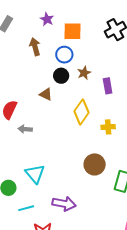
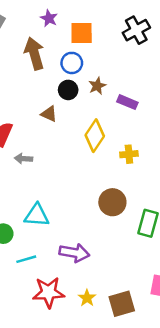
brown arrow: (35, 47) -> (34, 54), size x1.4
purple rectangle: (108, 86) -> (127, 102), turned -56
cyan triangle: (35, 174) -> (37, 215), turned -45

